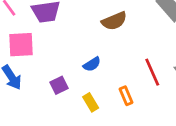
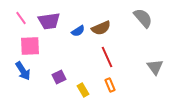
blue semicircle: (92, 64) -> (78, 31), moved
red line: (152, 72) -> (107, 57), moved

